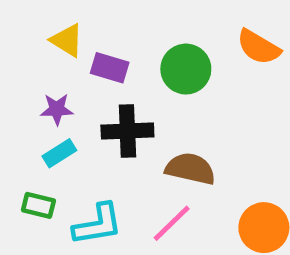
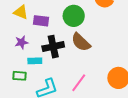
cyan rectangle: (59, 153) -> (35, 61), moved, turned 40
brown semicircle: (190, 169) -> (81, 42), moved, turned -140
green rectangle: (38, 205) -> (19, 76), moved

